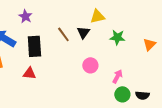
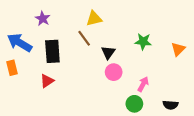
yellow triangle: (97, 16) -> (94, 19), moved
black triangle: (83, 32) -> (108, 52), moved
red triangle: (29, 73) -> (47, 81), turned -40
green circle: (122, 94) -> (134, 104), moved

